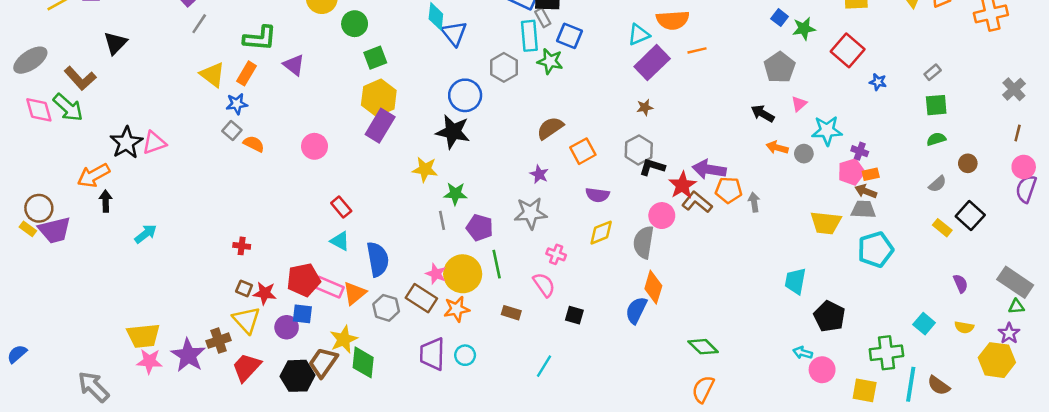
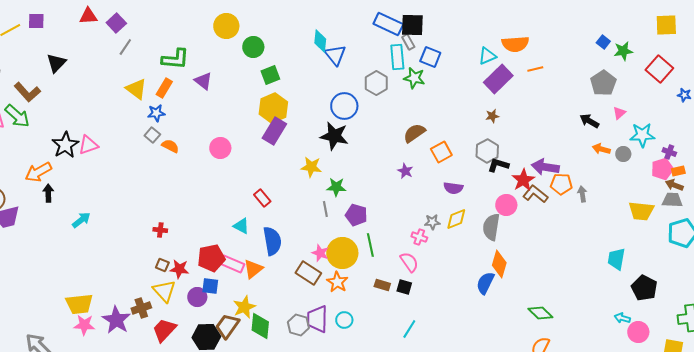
red rectangle: (341, 207) -> (262, 198), moved
gray star: (531, 213) -> (432, 222), moved, size x0.6
gray hexagon: (386, 308) -> (298, 325), moved
orange star: (457, 309) -> (337, 282), turned -30
black square: (574, 315) -> (404, 287), moved

